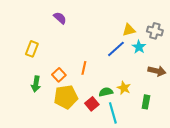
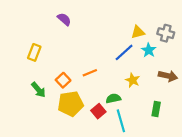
orange line: (84, 68) -> (90, 73), turned 56
green arrow: (36, 84) -> (38, 90), turned -49
yellow star: (124, 88) -> (133, 80), moved

